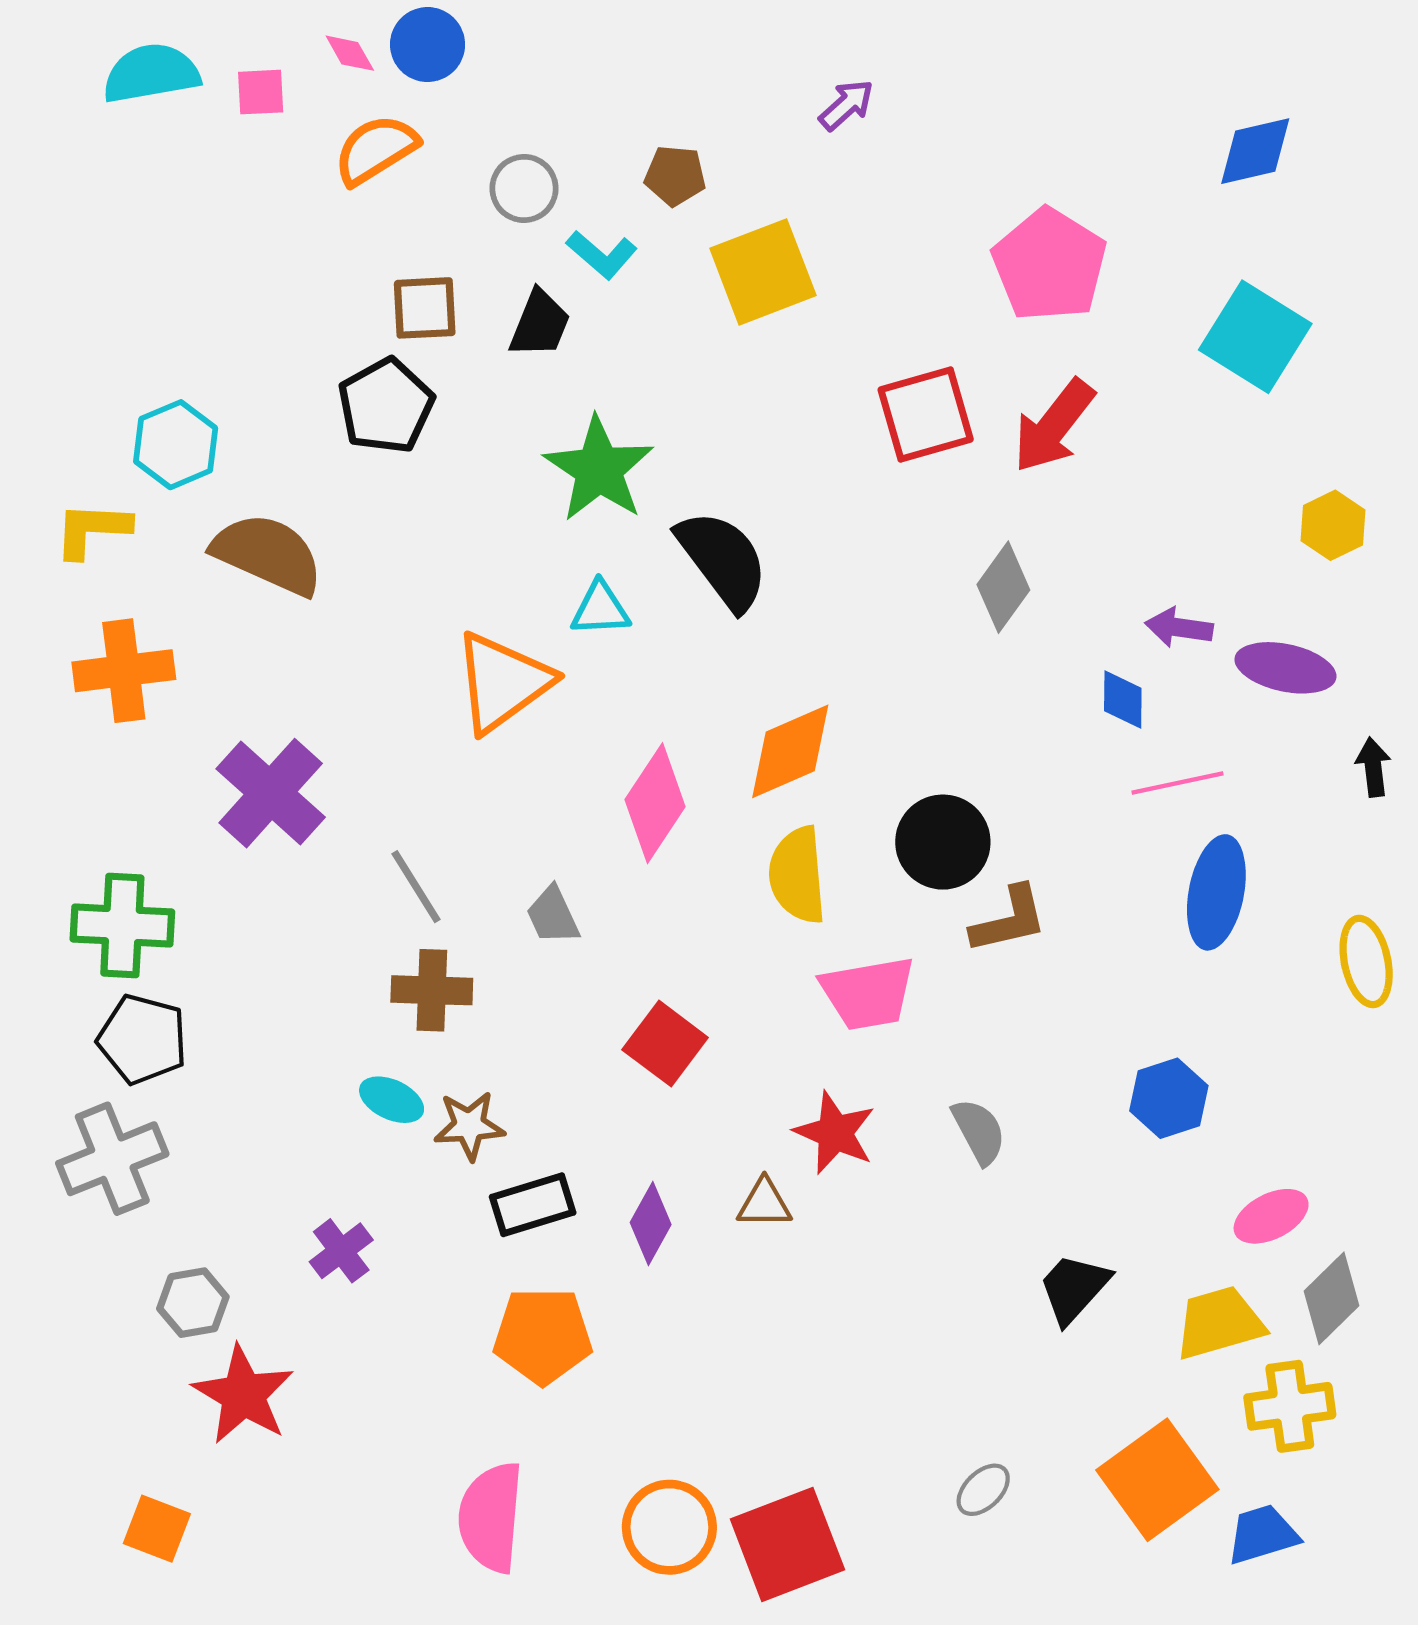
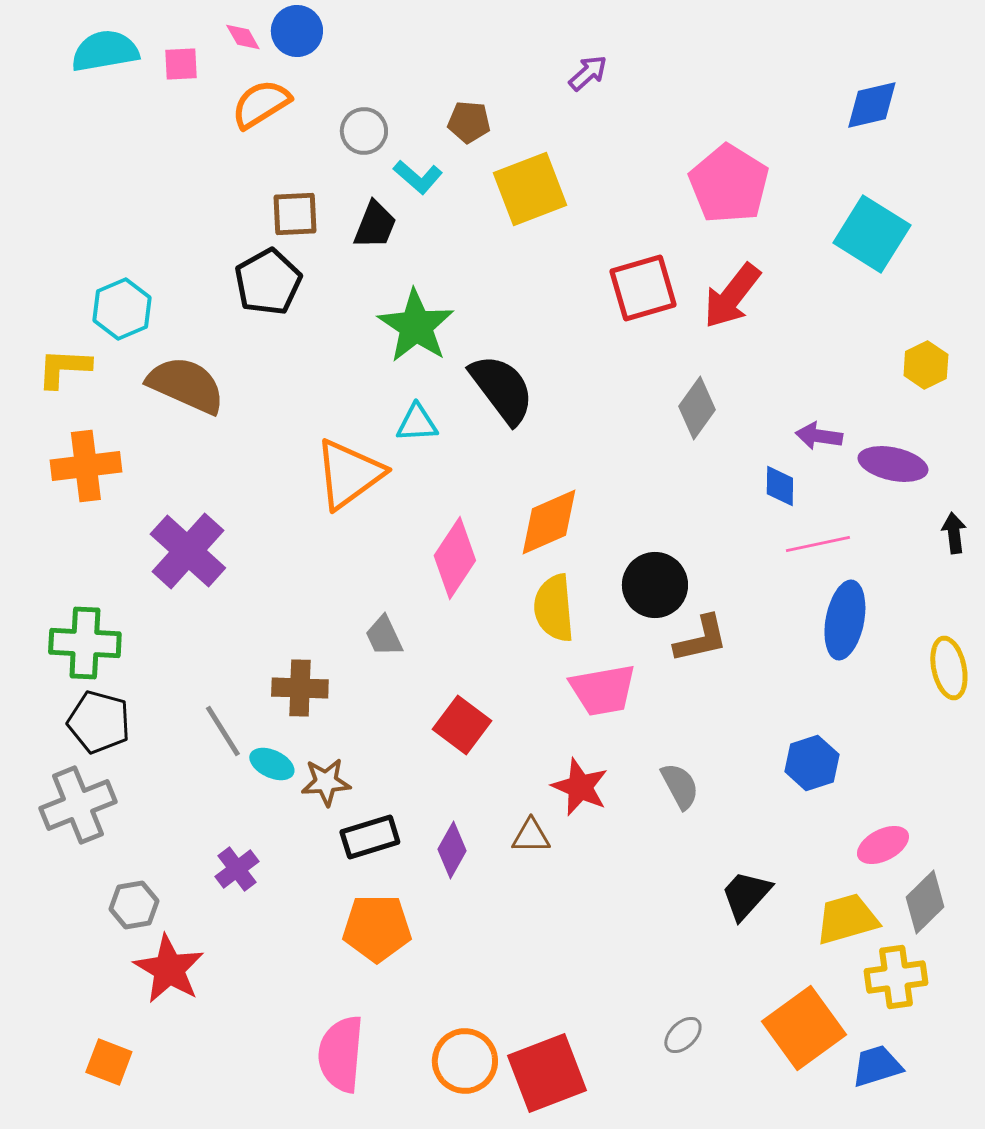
gray line: (416, 887) -> (223, 731), moved

